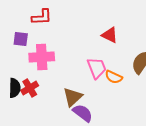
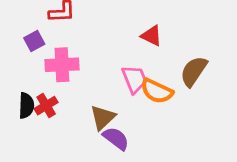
purple square: (21, 39) -> (34, 41), turned -35
orange semicircle: (114, 77) -> (157, 91), size x1.4

